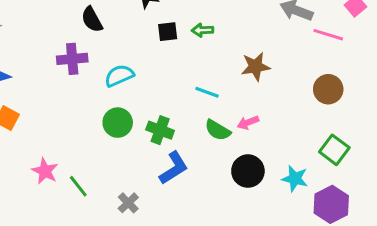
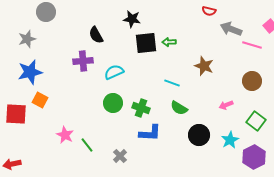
black square: (168, 32) -> (146, 43), size x1.6
brown star: (256, 67) -> (204, 66), turned 30
pink arrow: (248, 123) -> (226, 105), moved
blue L-shape: (174, 168) -> (150, 133), turned 35
cyan star: (295, 179) -> (230, 140), turned 30

